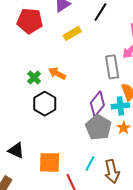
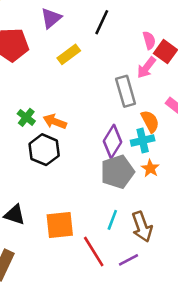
orange arrow: (57, 73) -> (55, 122), moved
gray pentagon: (98, 127) -> (117, 172), turned 30

